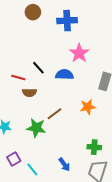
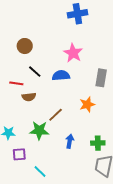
brown circle: (33, 12) -> (25, 46), moved
blue cross: (67, 21) -> (77, 14), moved
purple square: (14, 159) -> (19, 154), moved, turned 32
blue arrow: (64, 165) -> (70, 141), moved, turned -128

